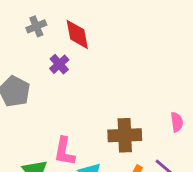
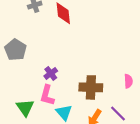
purple cross: (59, 64) -> (51, 73), moved

